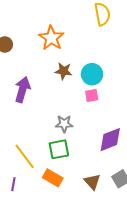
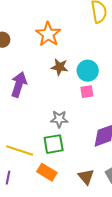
yellow line: (25, 156) -> (20, 150), turned -36

